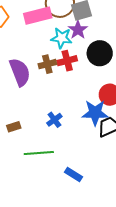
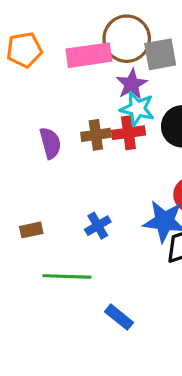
purple star: (78, 30) -> (132, 84), moved
cyan star: (61, 38) -> (137, 109), moved
purple semicircle: (20, 72) -> (50, 143), size x0.7

